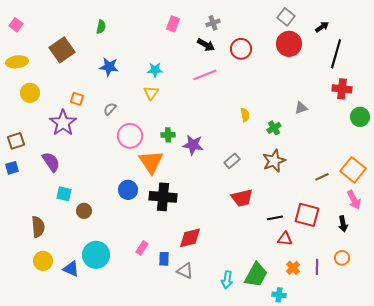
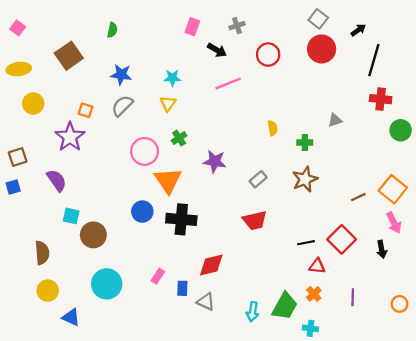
black arrow: (206, 45) -> (217, 50), moved
gray semicircle: (110, 109) -> (122, 106), moved, size x1.5
green cross: (274, 128) -> (305, 143), turned 32
green cross: (168, 135) -> (179, 138), moved, turned -32
red trapezoid: (242, 198) -> (255, 220), moved
brown circle: (84, 211) -> (93, 235), size x1.5
red square: (307, 215) -> (342, 239), turned 30
orange circle: (342, 258) -> (399, 304), moved
orange cross: (293, 268) -> (314, 294), moved
blue triangle: (71, 269) -> (71, 317), moved

